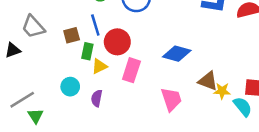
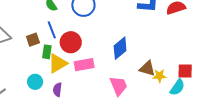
blue diamond: (177, 54) -> (120, 48), turned -50
yellow triangle: (99, 66) -> (58, 63), size x1.5
pink rectangle: (131, 70) -> (84, 65), turned 66
cyan semicircle: (243, 107) -> (177, 87), turned 78

